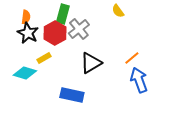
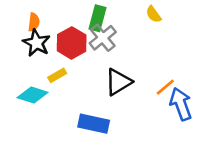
green rectangle: (63, 14) -> (98, 18), moved
orange line: (132, 58) -> (165, 87), moved

